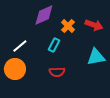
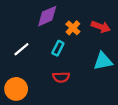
orange circle: (15, 69) -> (16, 89), moved

